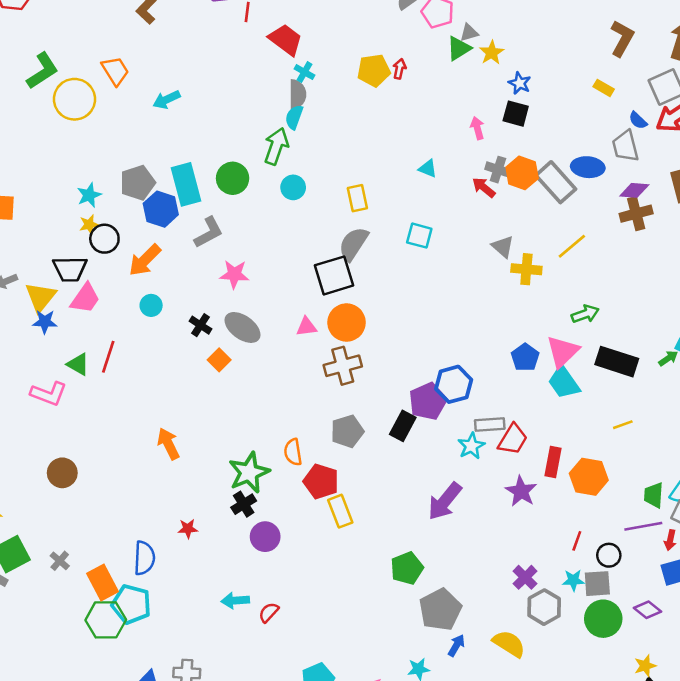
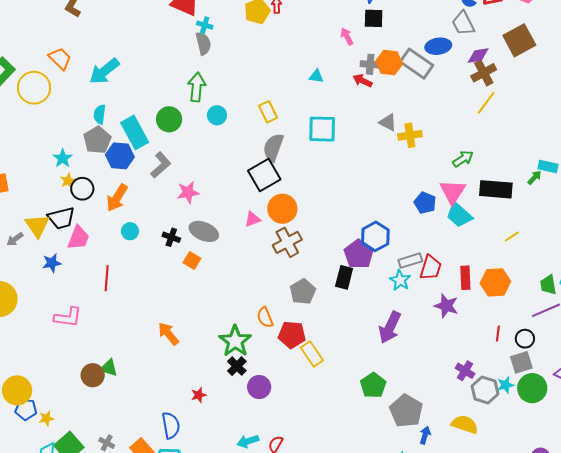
cyan arrow: (167, 100) -> (104, 71), size x1.5
cyan semicircle: (294, 117) -> (100, 114), moved
cyan square: (419, 236) -> (322, 129), size x1.4
yellow line: (572, 246) -> (486, 103), moved
yellow triangle: (41, 297) -> (37, 226), moved
green triangle: (78, 364) -> (109, 368), moved
cyan star: (573, 580) -> (505, 385), moved

